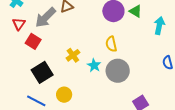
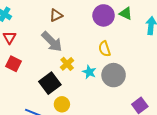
gray arrow: (46, 17) -> (52, 42), moved, turned -85
red square: (33, 41) -> (13, 64), moved
black square: (42, 72) -> (50, 83), moved

